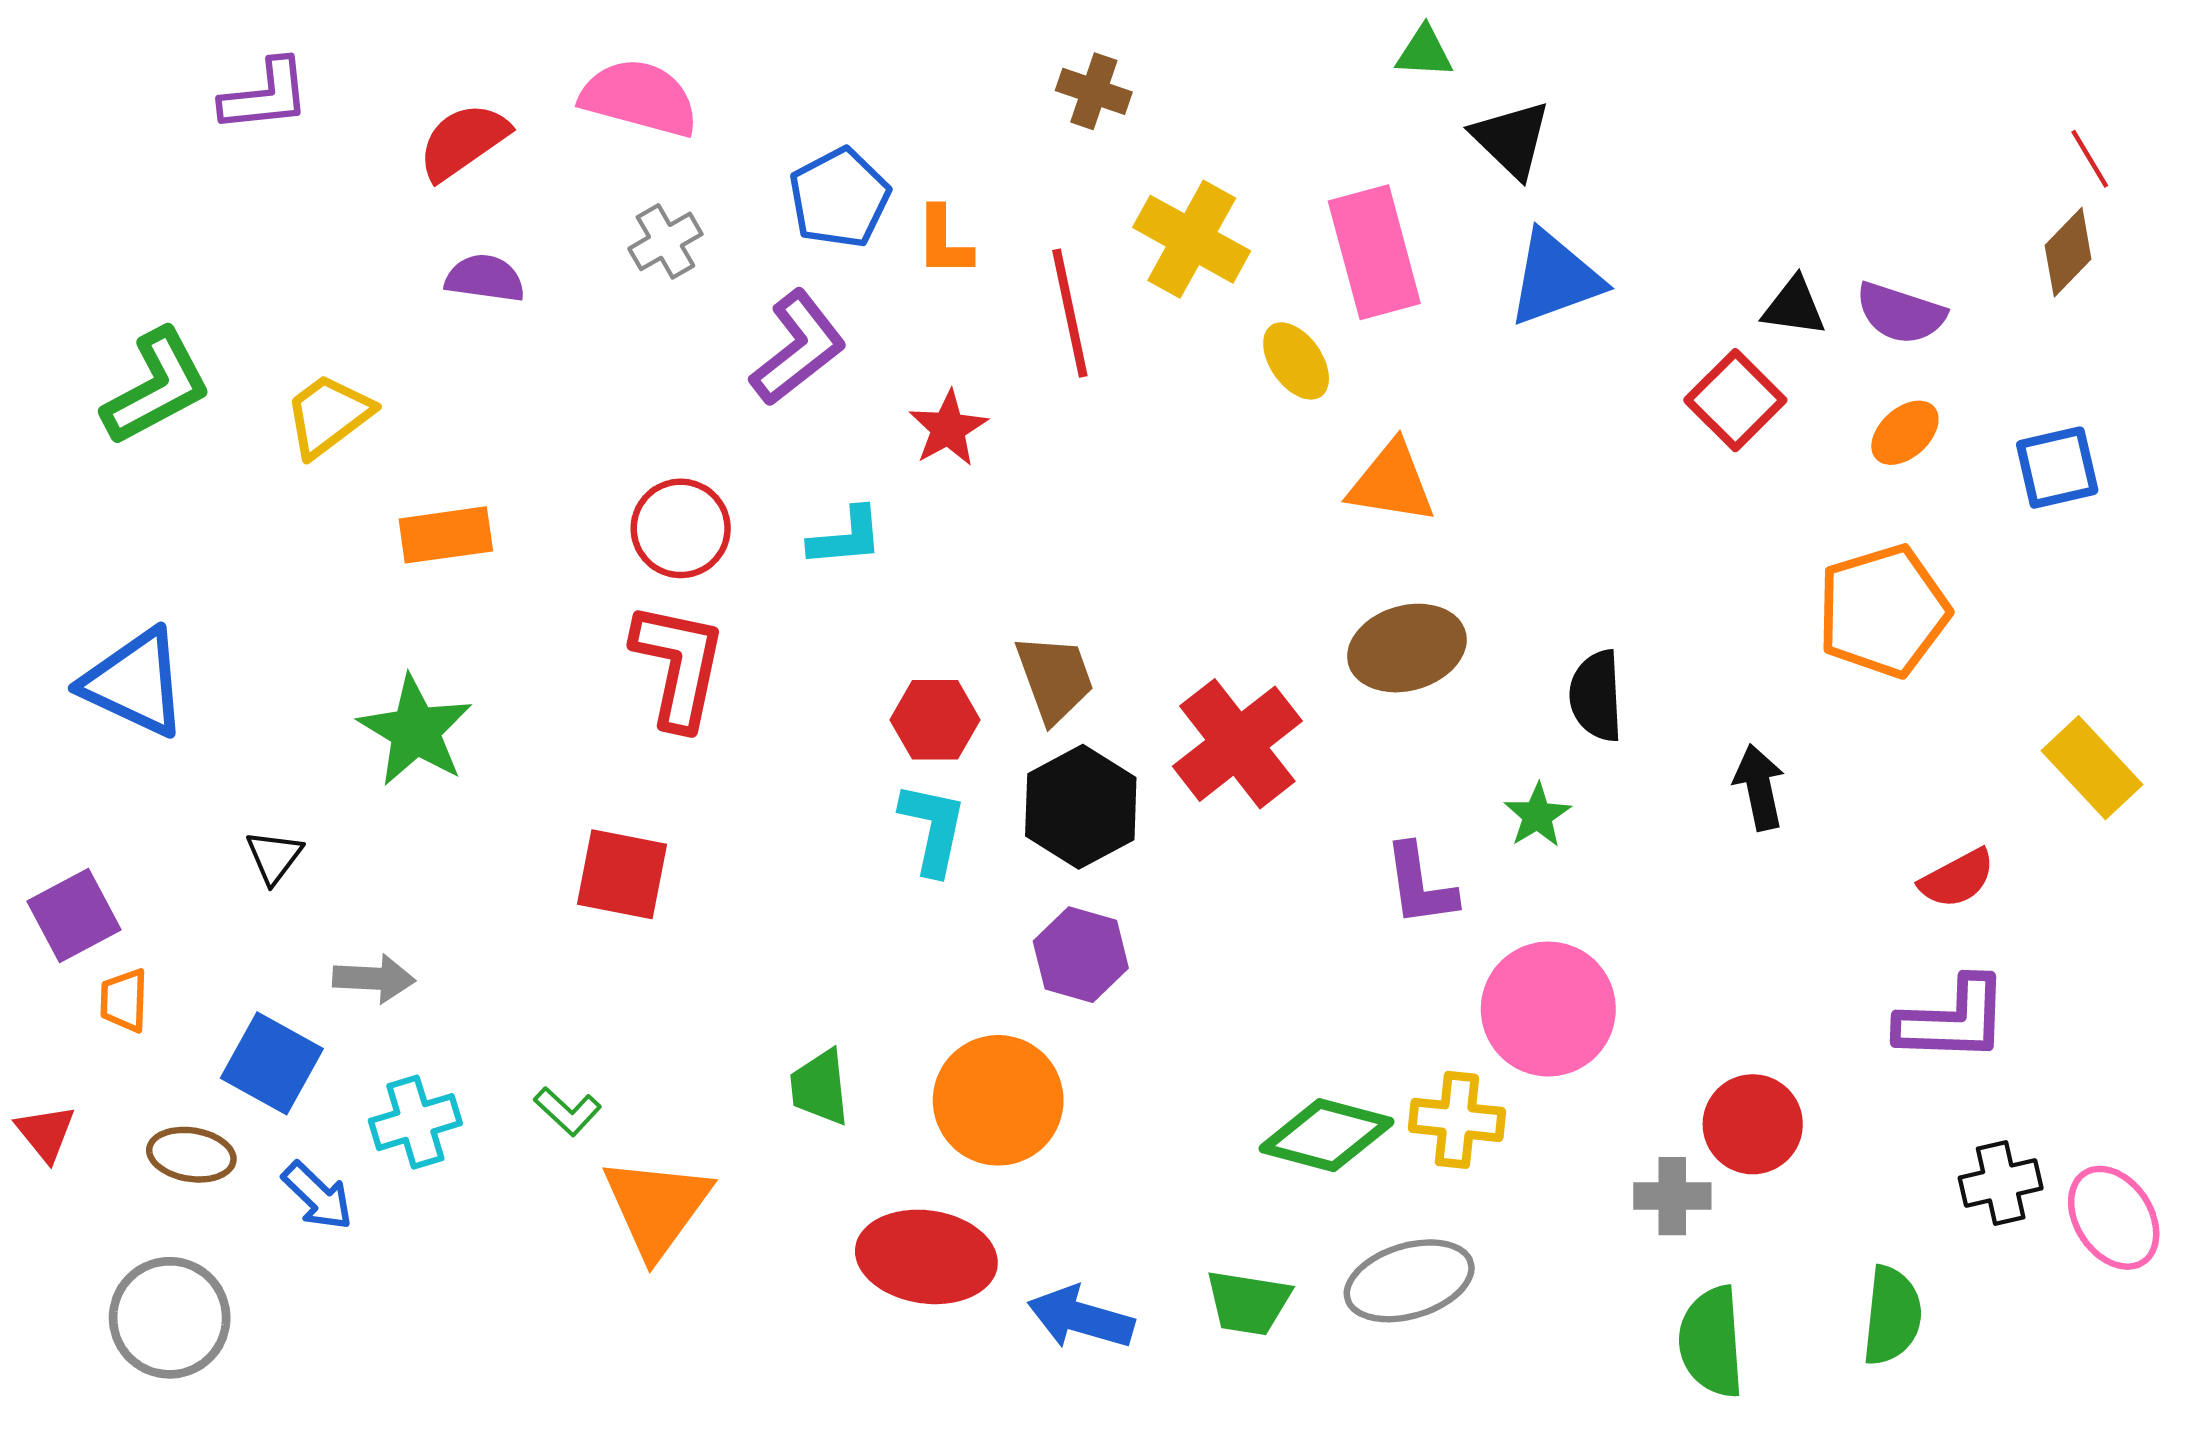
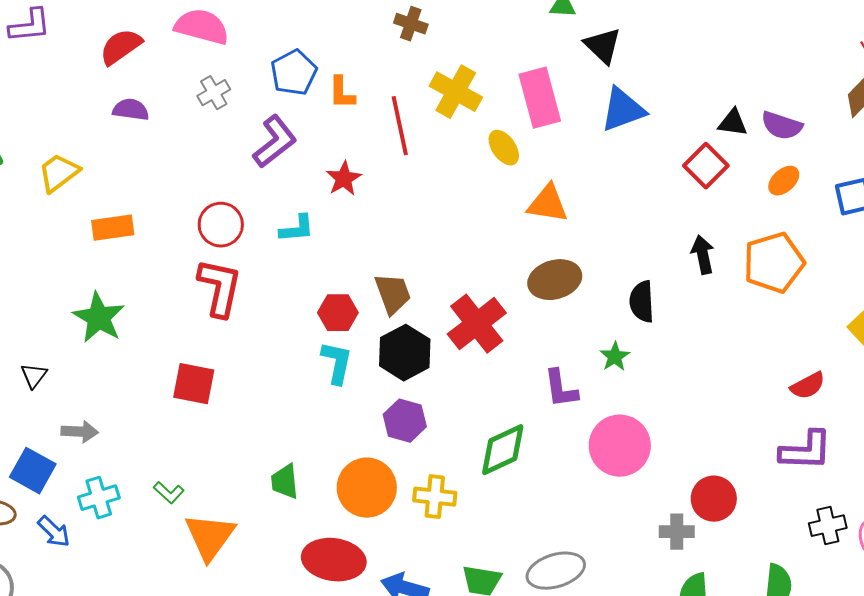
black arrow: (1759, 787) -> (703, 255), moved
yellow cross: (1457, 1120) -> (435, 497), moved
green diamond: (1327, 1135) -> (503, 450), moved, turned -40

